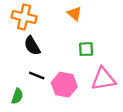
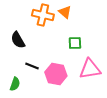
orange cross: (24, 17) -> (43, 15), moved
black semicircle: (32, 46) -> (18, 40), moved

